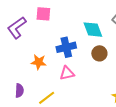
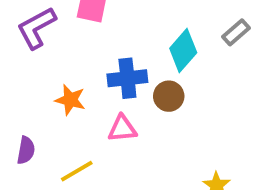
cyan diamond: (93, 30) -> (183, 51), turned 55
brown circle: (99, 53) -> (169, 96), moved

